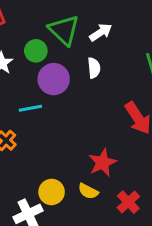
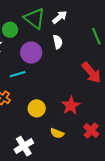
green circle: (36, 51) -> (10, 30), moved
yellow semicircle: (88, 191) -> (57, 133), moved
yellow circle: (52, 192) -> (37, 108), moved

